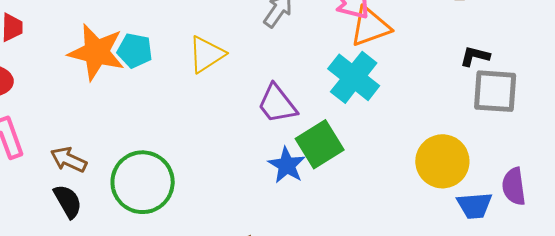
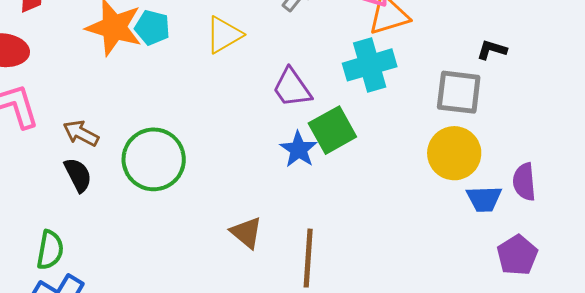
cyan cross: (354, 77) -> (370, 65), turned 33
gray square: (495, 91) -> (459, 92), moved

